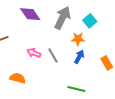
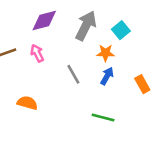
purple diamond: (30, 14) -> (44, 21), turned -70
pink arrow: (34, 53) -> (37, 53), moved, turned 40

